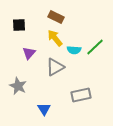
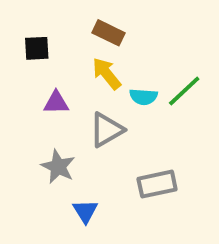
purple triangle: (29, 53) -> (56, 103), turned 48
gray star: (18, 86) -> (58, 167), moved

